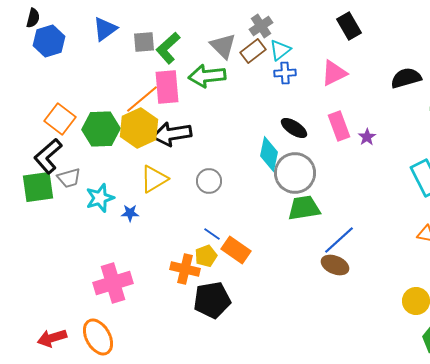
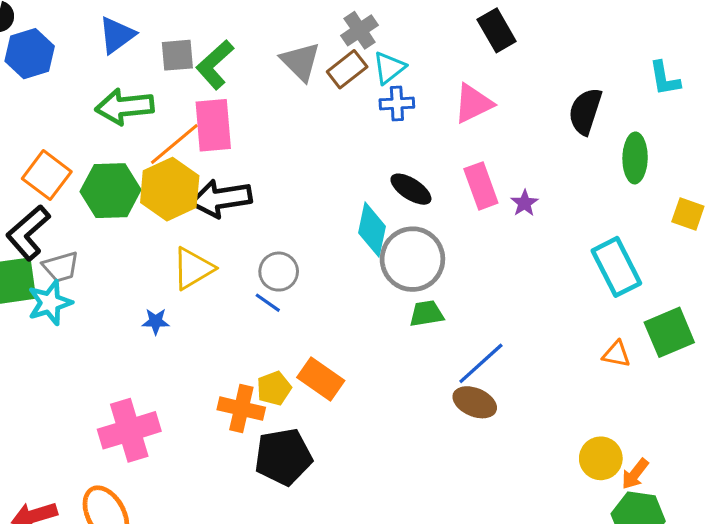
green arrow: (207, 76) -> (125, 107), moved
black semicircle: (406, 78) -> (585, 111), turned -56
cyan star: (100, 198) -> (50, 303), moved
green trapezoid: (304, 208) -> (426, 314), size x0.7
blue line: (212, 234) -> (268, 303), moved

